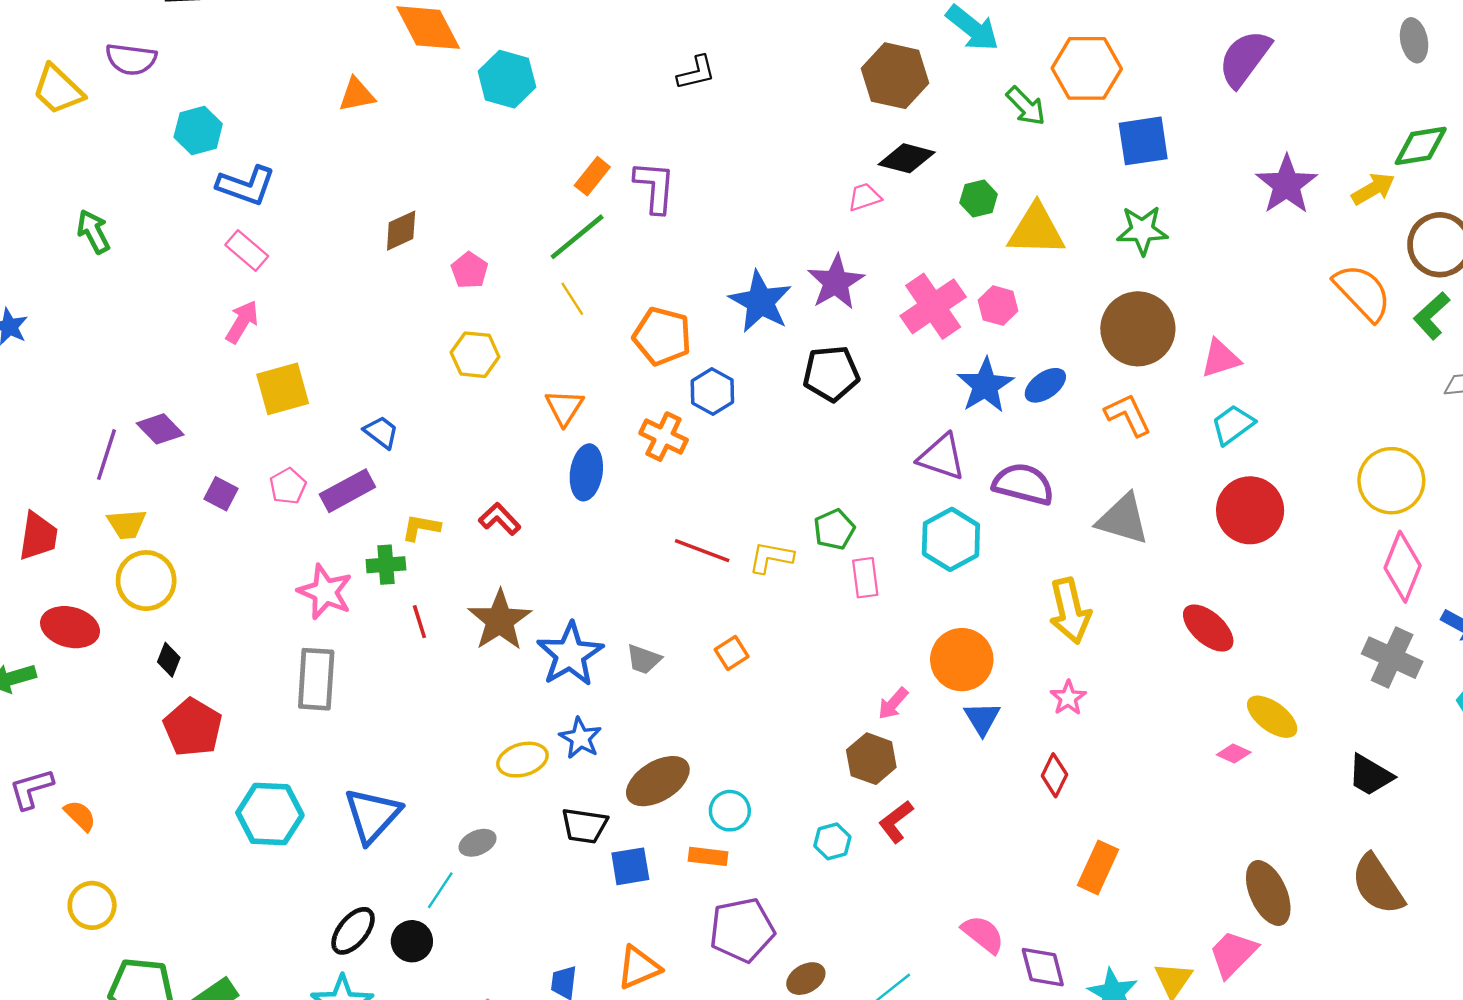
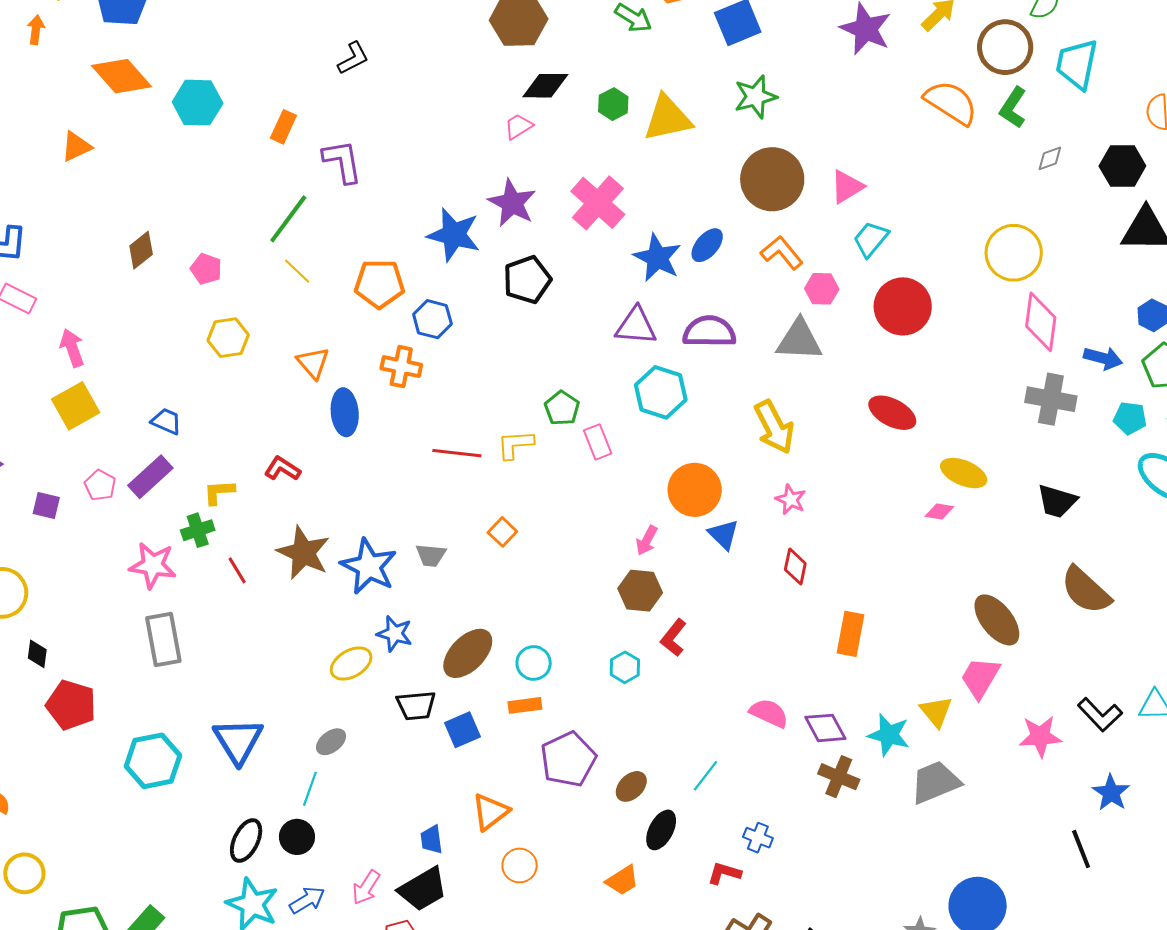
orange rectangle: (592, 176) -> (283, 127), moved
pink hexagon: (998, 306) -> (822, 289), moved
pink arrow: (242, 322) -> (72, 348), moved, turned -36

